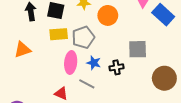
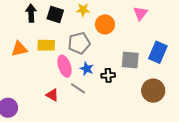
blue rectangle: (163, 15) -> (158, 52), moved, turned 65
yellow rectangle: (59, 34) -> (46, 45), moved
pink ellipse: (71, 62) -> (64, 66), turned -30

